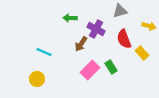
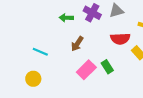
purple cross: (96, 29) -> (92, 13), moved
red semicircle: (124, 39) -> (120, 39), turned -72

